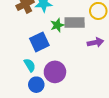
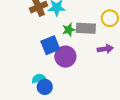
cyan semicircle: (30, 65) -> (38, 78), moved, turned -80
purple circle: (55, 72) -> (65, 57), moved

